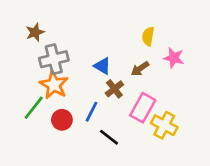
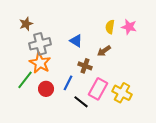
pink star: (174, 58) -> (129, 27), moved
blue triangle: (102, 66) -> (76, 41), moved
brown cross: (114, 89) -> (85, 66), turned -32
pink rectangle: (143, 108) -> (98, 89), moved

